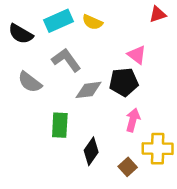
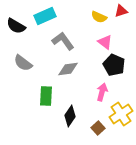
yellow semicircle: (92, 22) -> (99, 17), moved
gray L-shape: (66, 60) -> (63, 41), moved
black pentagon: (124, 82) -> (114, 65), moved, turned 30
yellow cross: (158, 149) -> (121, 114), turned -35

